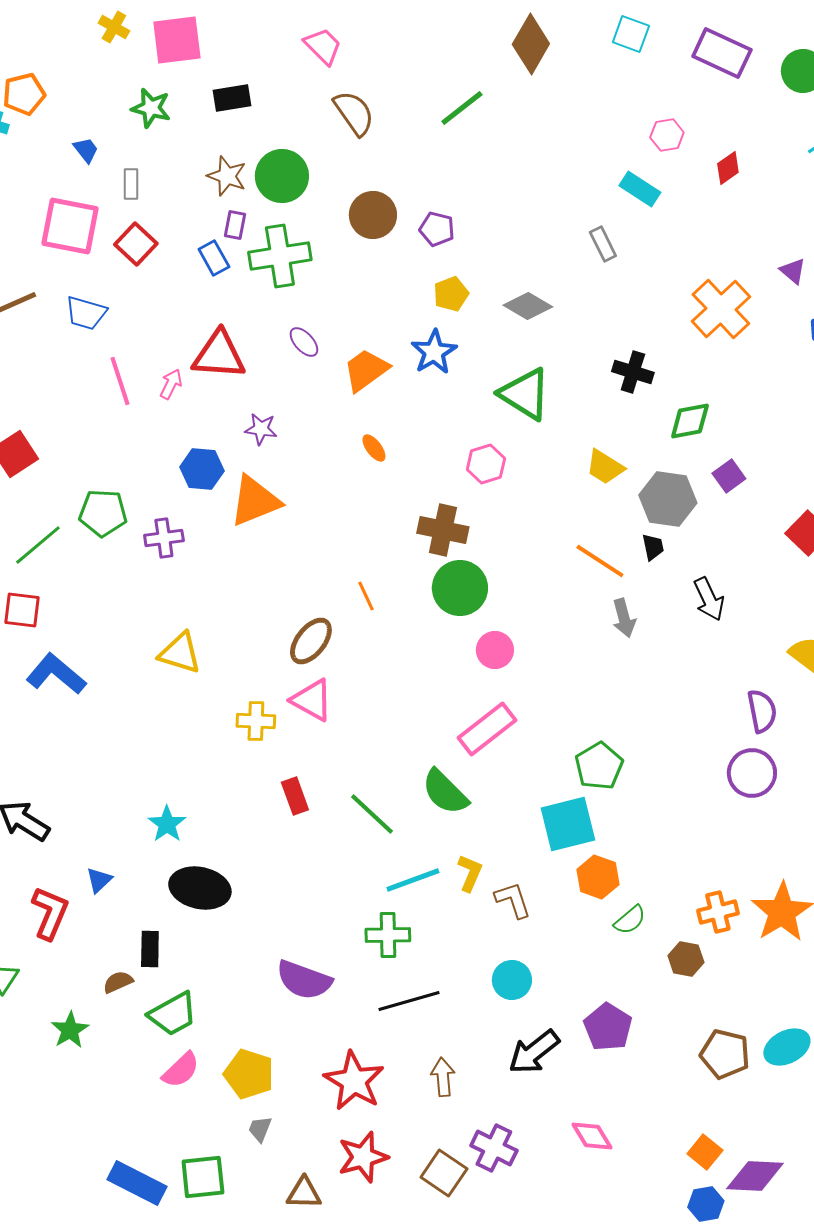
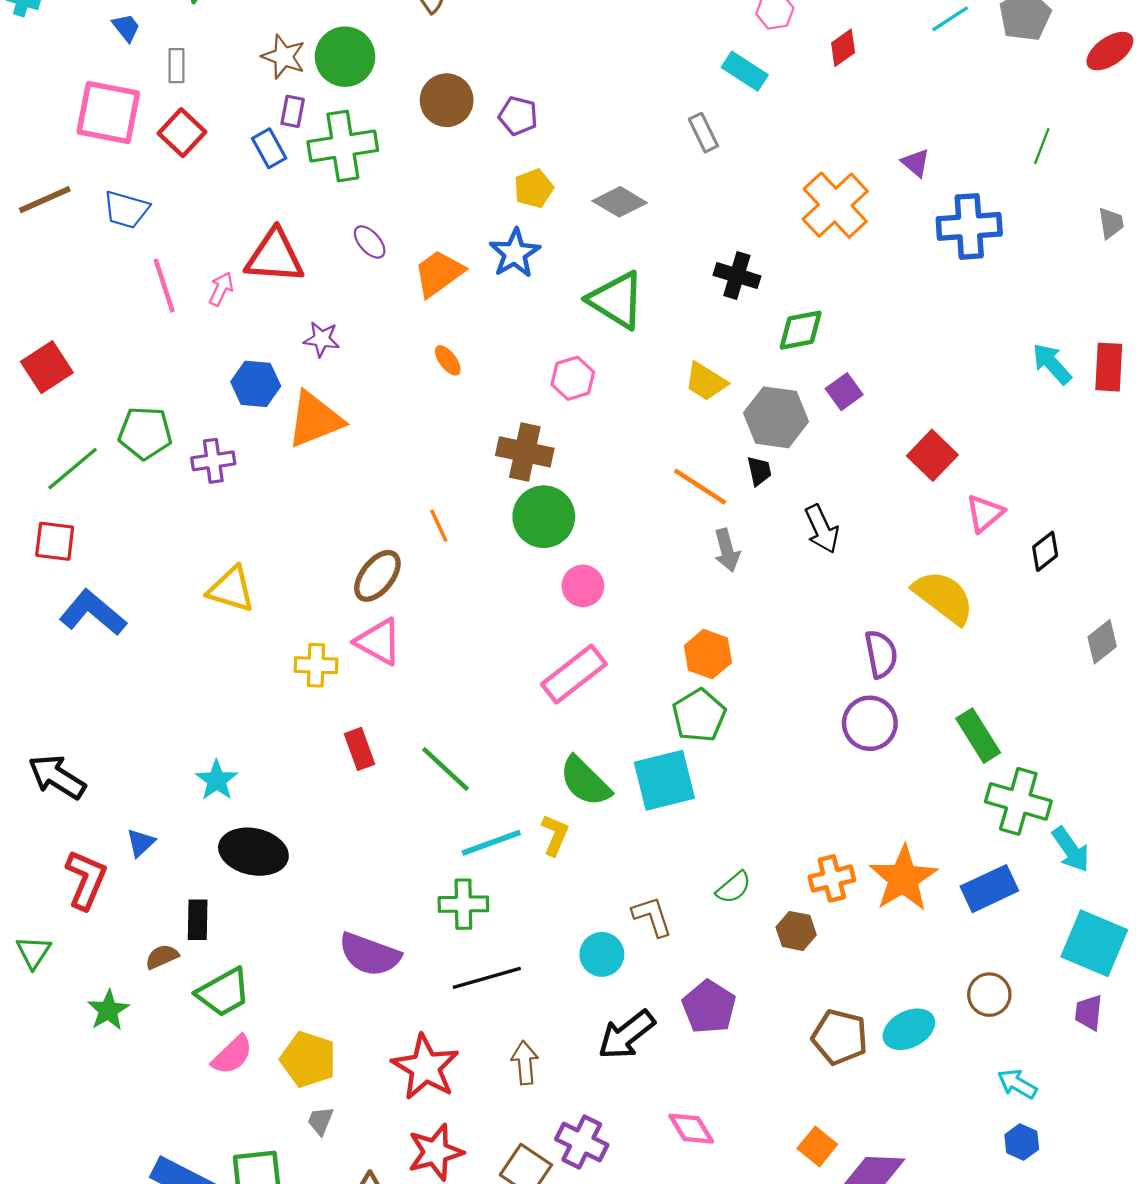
green semicircle: (445, 792) -> (585, 781), moved
orange hexagon: (598, 877) -> (708, 654), moved
brown L-shape: (513, 900) -> (652, 916), moved

